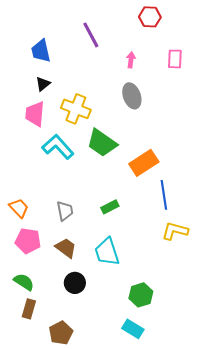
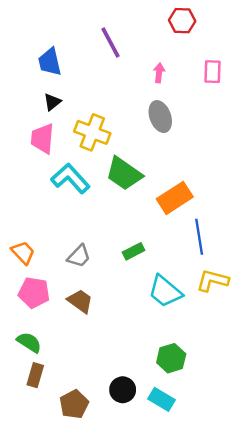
gray trapezoid: (65, 211) -> (79, 256), turned 55
cyan trapezoid: (107, 252) -> (165, 291), moved, turned -32
black circle: (75, 283) -> (123, 390), moved

